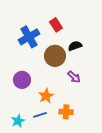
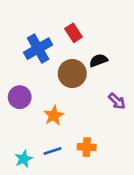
purple arrow: (74, 77) -> (117, 101), moved
purple circle: (22, 80) -> (20, 97), moved
orange star: (46, 96) -> (54, 116), moved

